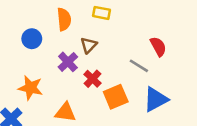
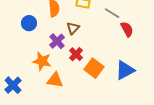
gray line: (139, 66) -> (112, 13), moved
orange star: (30, 88) -> (42, 61), moved
orange square: (116, 97) -> (94, 68), turned -30

